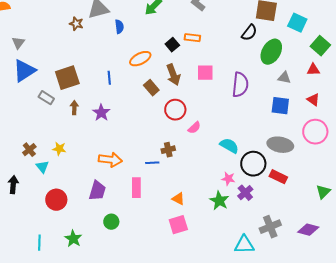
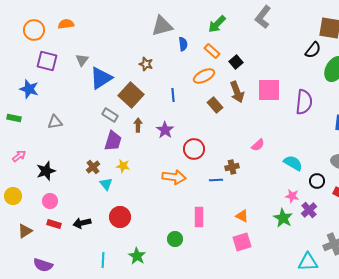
brown star: (76, 24) -> (146, 64), moved
orange rectangle: (192, 38) -> (212, 51), moved, turned 35
blue triangle: (24, 71) -> (101, 78), moved
pink square: (205, 73) -> (269, 90), size x1.4
brown square: (67, 78) -> (131, 95), turned -30
red circle: (175, 110) -> (194, 149), moved
black circle: (253, 164) -> (317, 181), size x0.6
black arrow: (13, 185) -> (82, 223), moved, turned -108
pink rectangle: (136, 188) -> (199, 217), moved
purple trapezoid: (97, 191) -> (113, 141), moved

